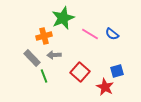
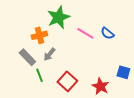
gray arrow: (54, 55) -> (49, 54), turned -48
blue square: (117, 71) -> (123, 72), moved, turned 32
red square: (80, 72) -> (67, 81), moved

